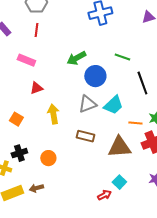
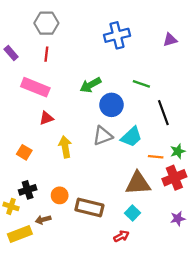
pink rectangle: (26, 60) -> (35, 87), size x1.4
brown rectangle: (85, 136) -> (89, 208), moved, size x1.4
cyan square: (119, 182) -> (132, 213), moved
brown arrow: (36, 188) -> (43, 220), moved

